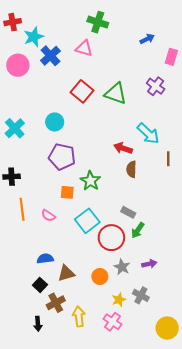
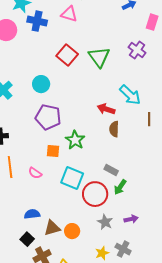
blue cross: (50, 56) -> (37, 21), turned -36
green triangle: (116, 94) -> (99, 57), turned 35
cyan square: (87, 221) -> (72, 178), turned -30
orange circle: (100, 276) -> (72, 231), moved

